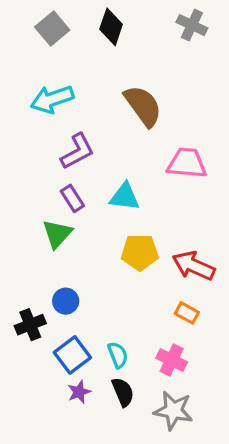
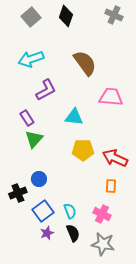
purple rectangle: (72, 198) -> (27, 118), moved
orange rectangle: (187, 313) -> (111, 186), turned 64

